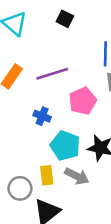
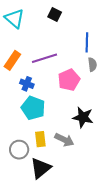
blue cross: (42, 116) -> (27, 84), moved
cyan pentagon: (65, 146) -> (33, 108), moved

